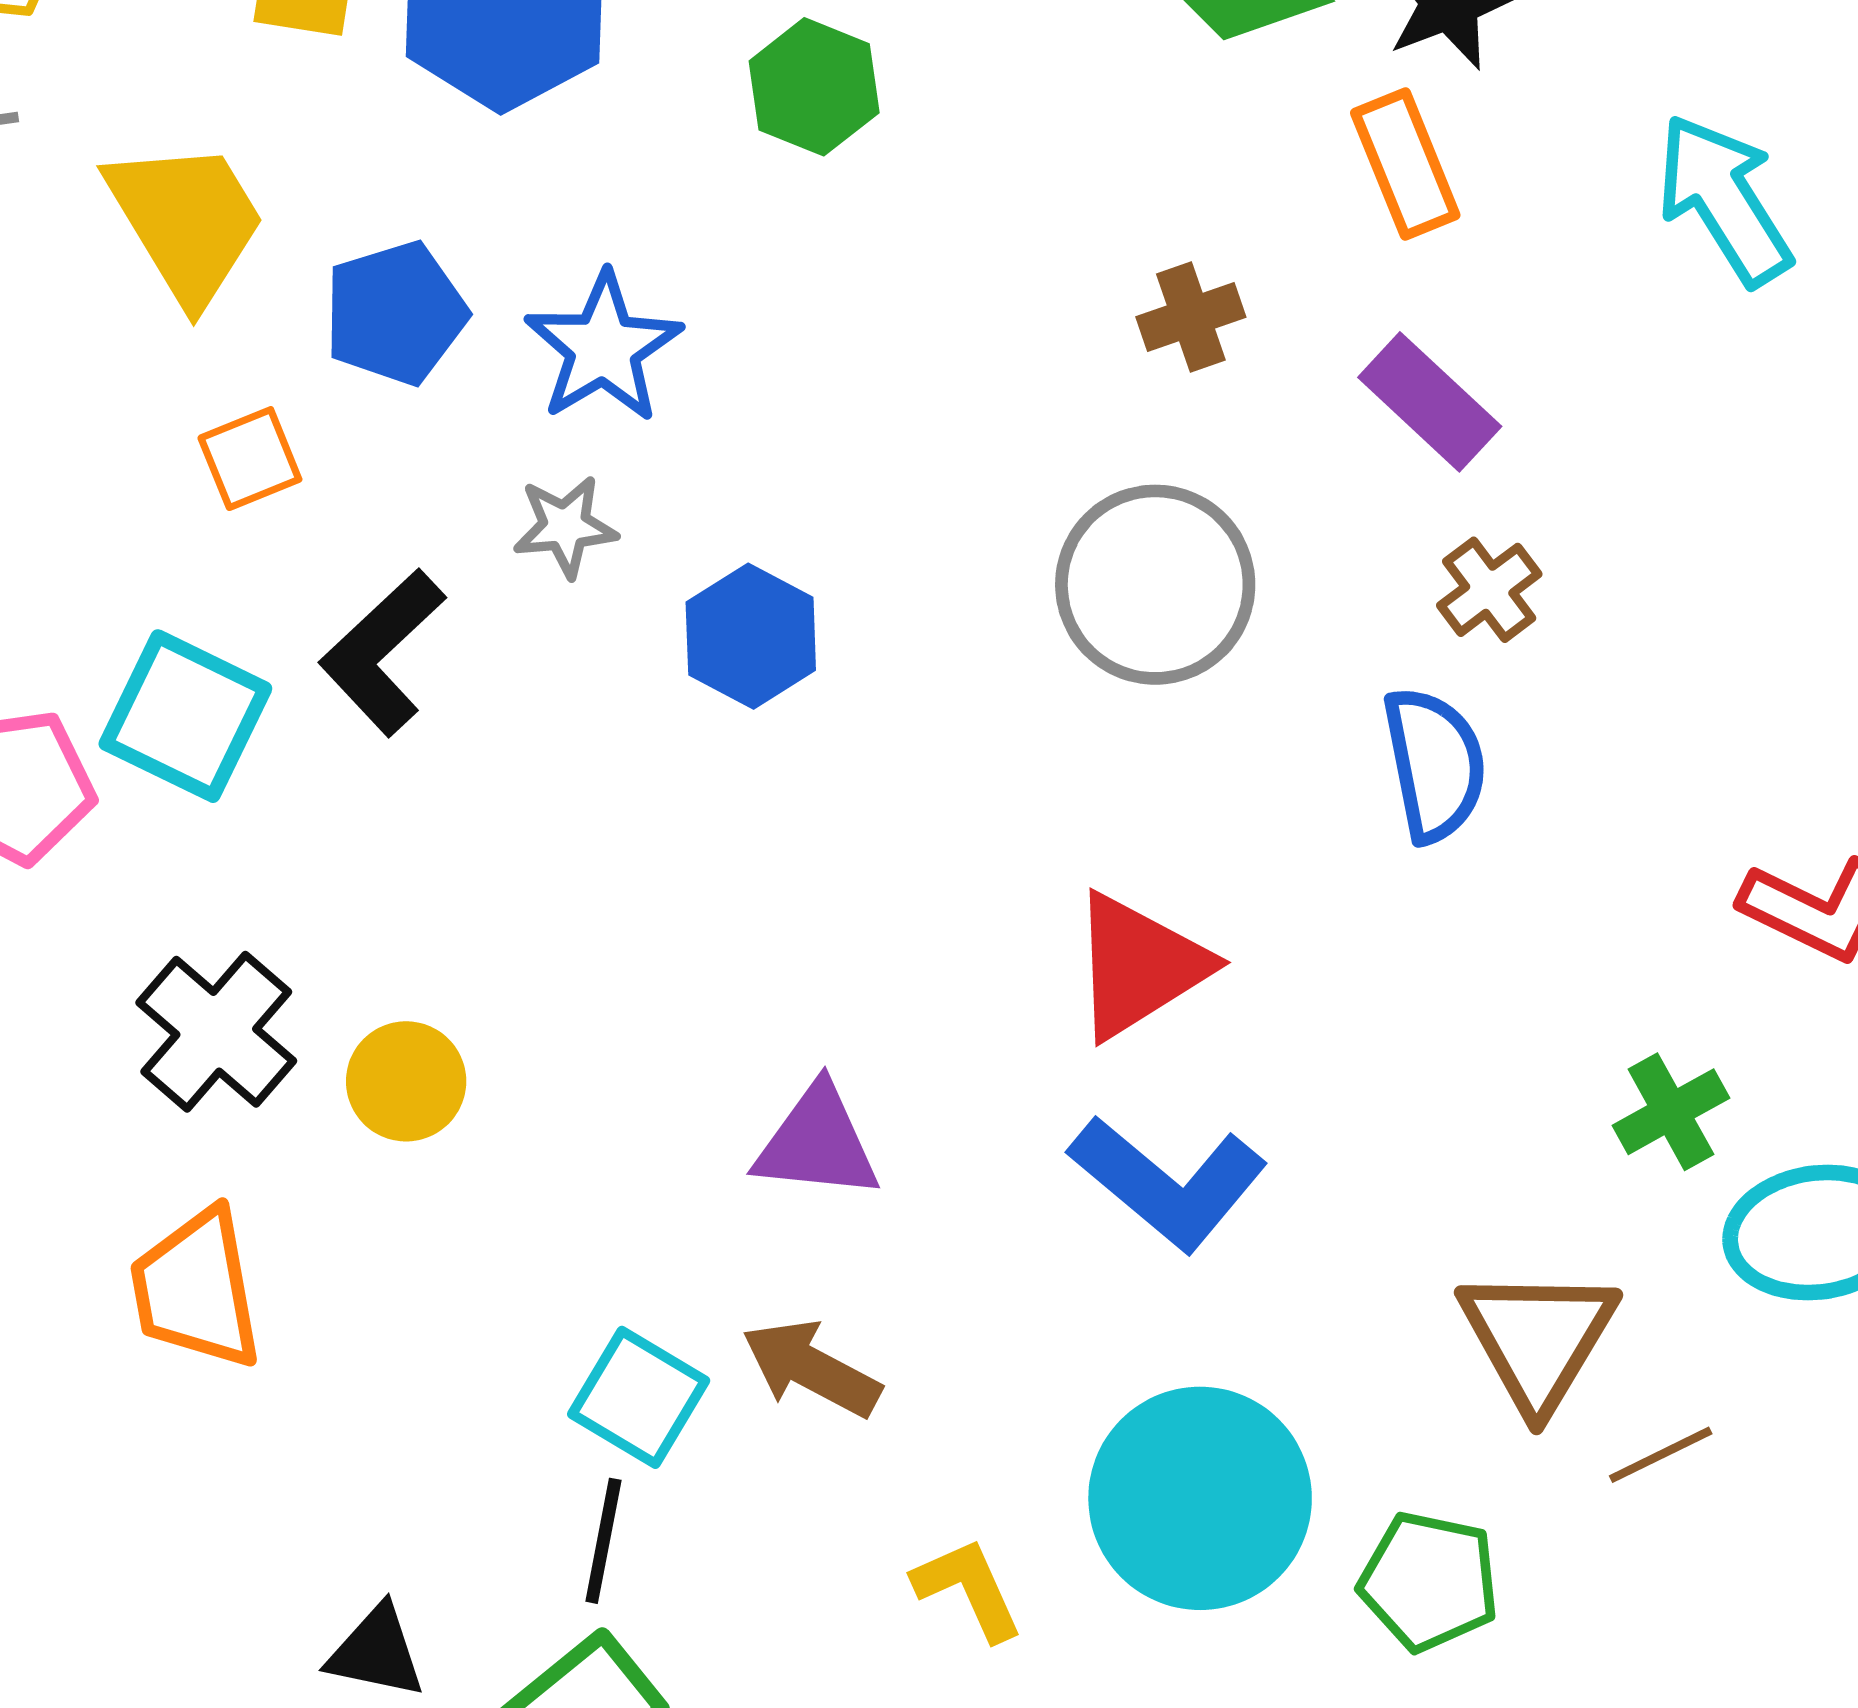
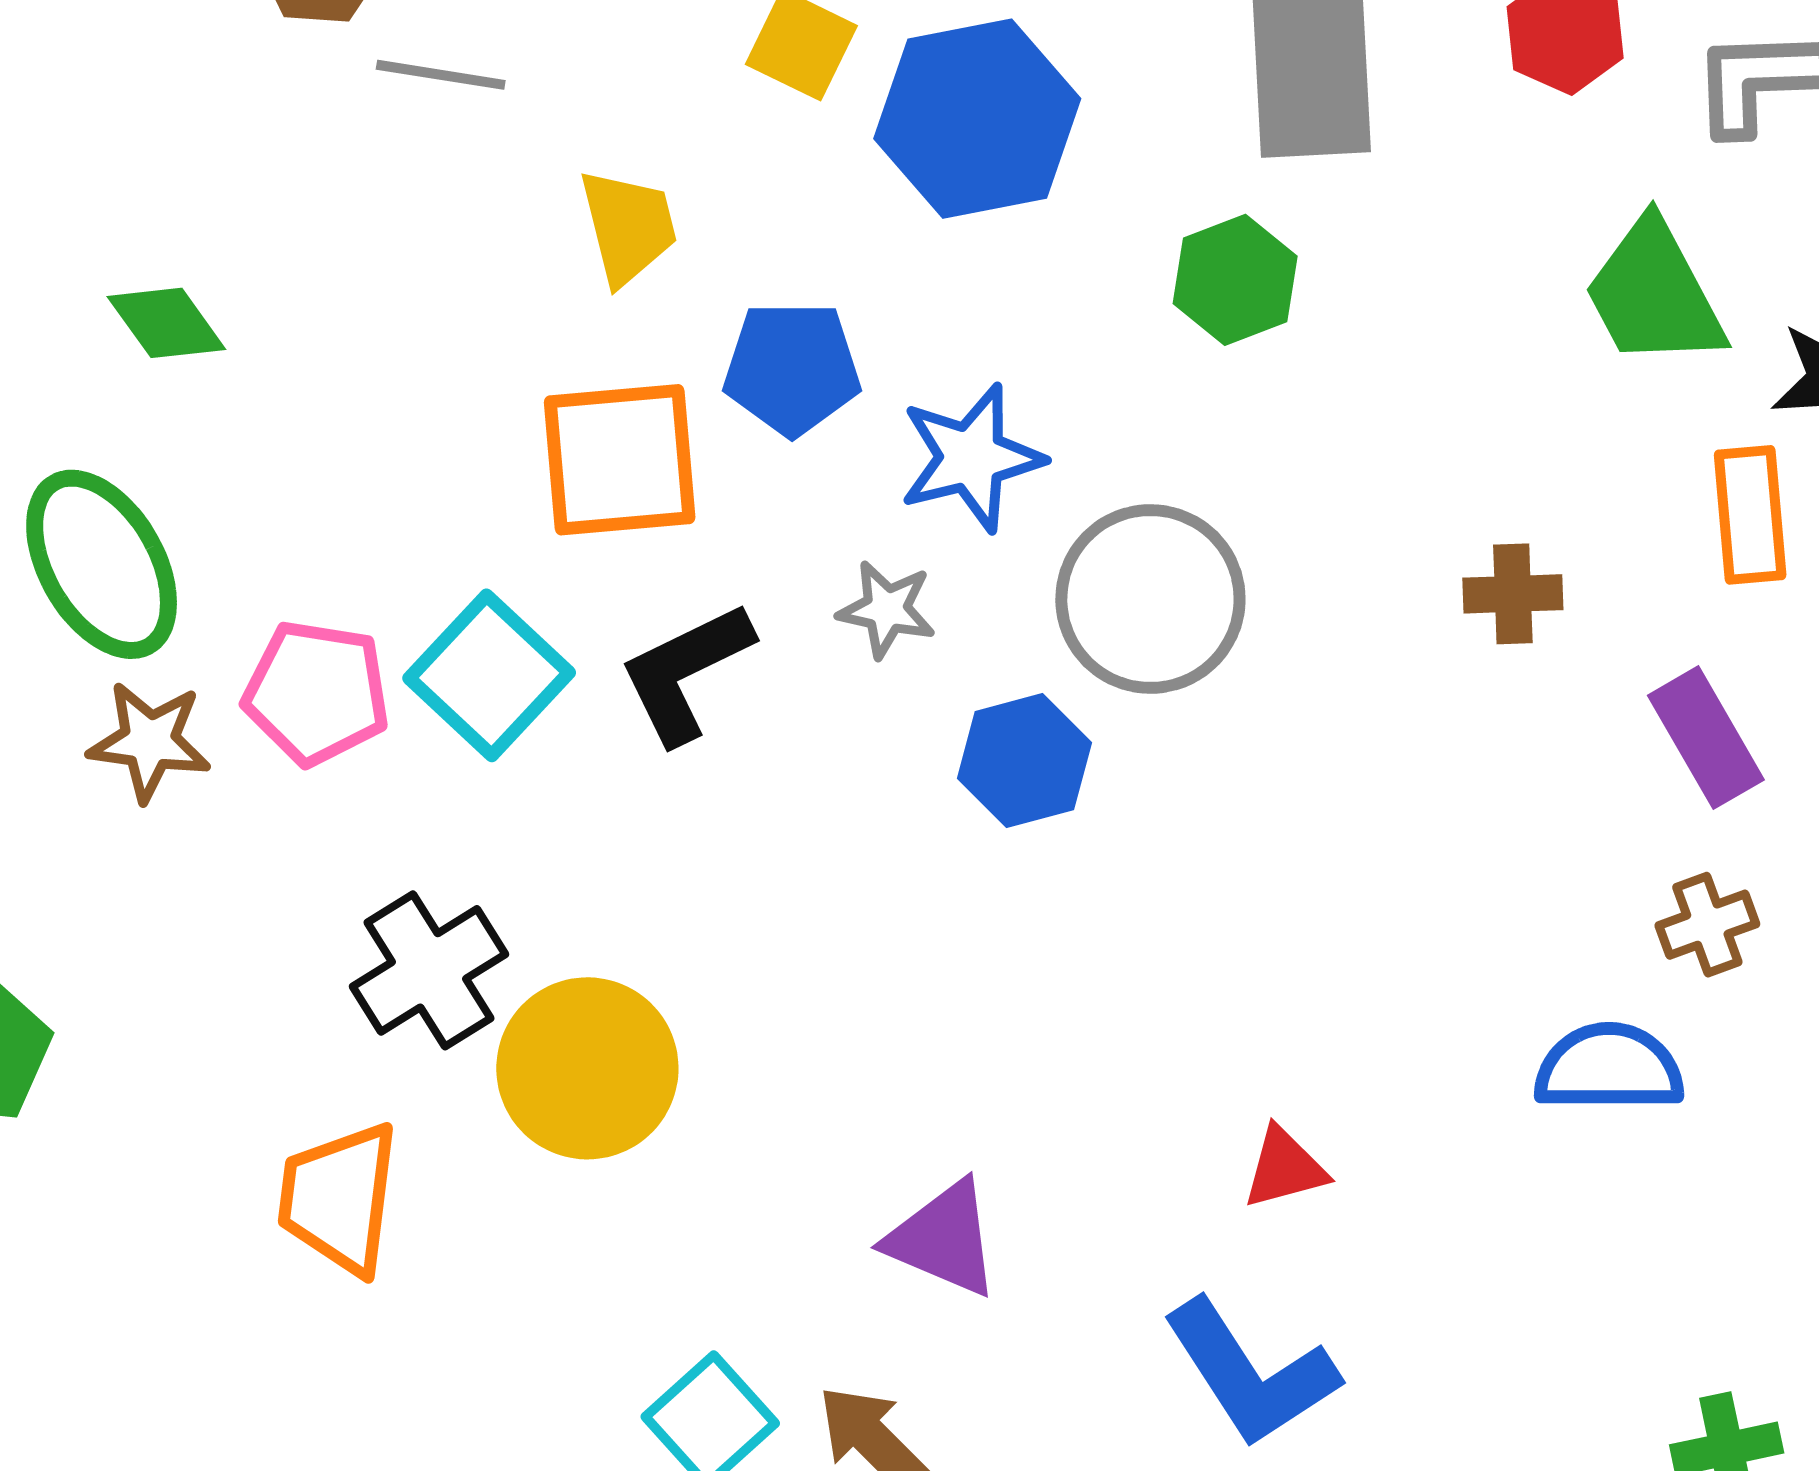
yellow trapezoid: (186, 221) -> (628, 227), size x0.7
orange square: (250, 459) -> (620, 460), size x1.8
gray circle: (1155, 585) -> (1150, 599), moved
blue semicircle: (1435, 764) -> (1609, 1068), turned -96
red triangle: (1139, 966) -> (1285, 1168), size x0.6
yellow circle: (406, 1081) -> (587, 1068), size x1.6

